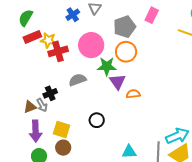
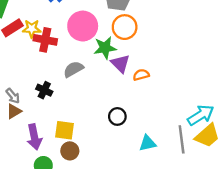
red cross: (58, 51) -> (45, 40), turned 36
black cross: (50, 93) -> (44, 90), turned -32
gray arrow: (42, 105) -> (13, 96), moved
brown triangle: (30, 107) -> (14, 111), moved
black circle: (97, 120) -> (117, 116), moved

